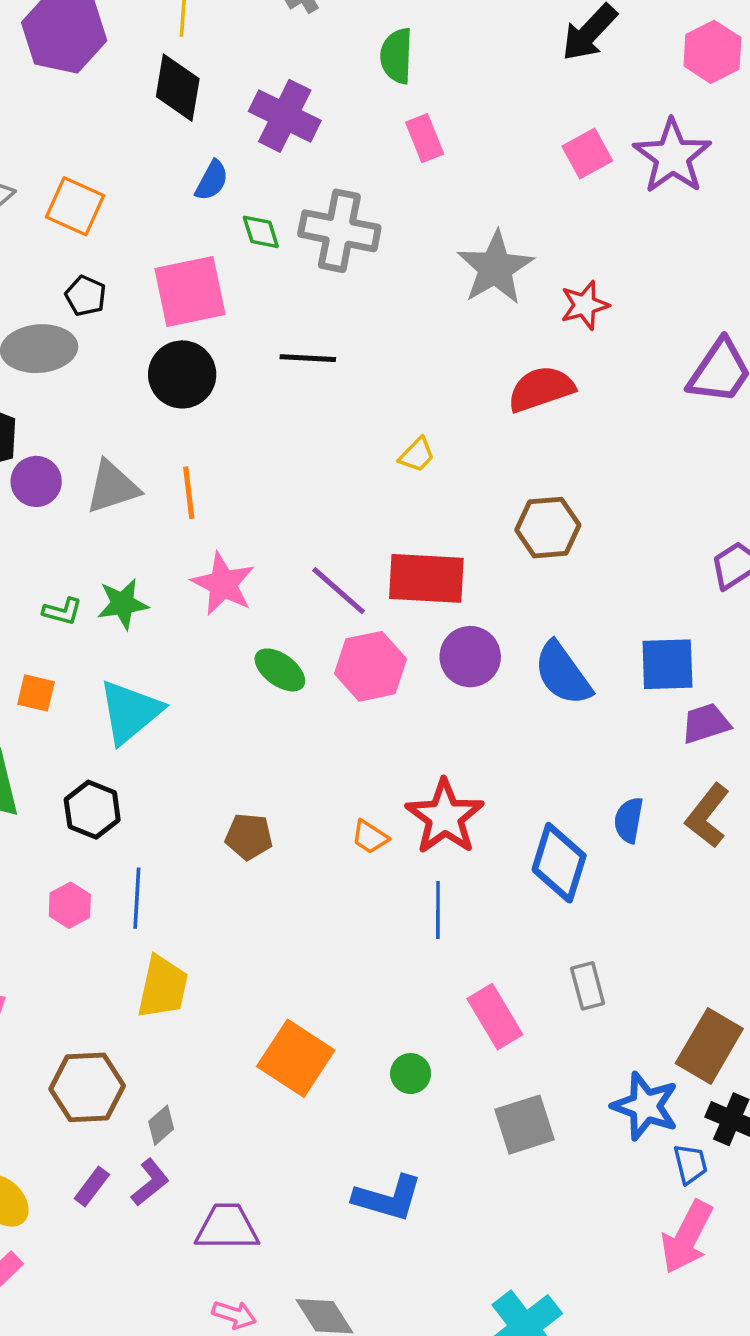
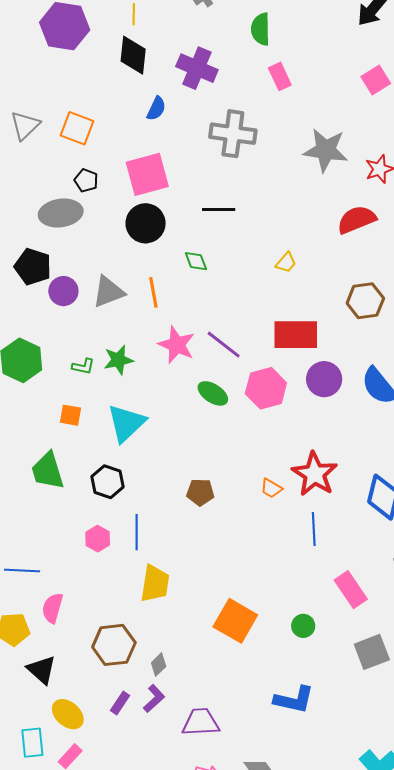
green diamond: (261, 232) -> (196, 261), moved
gray star: (495, 268) -> (326, 150), turned -30
purple line: (339, 591) -> (224, 345), moved

